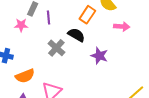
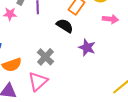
gray cross: (56, 48) -> (45, 57), moved

